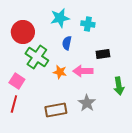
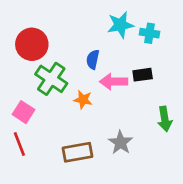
cyan star: (60, 18) -> (120, 25), moved
cyan cross: (88, 24) -> (150, 33), moved
pink arrow: (83, 71) -> (114, 82), moved
red line: (14, 104) -> (19, 144), turned -36

